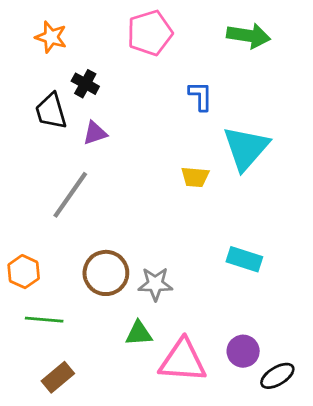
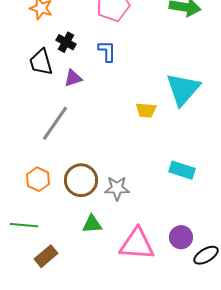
blue L-shape: (201, 96) -> (107, 51), moved
orange hexagon: (24, 272) -> (38, 179), moved
green line: (44, 320) -> (24, 225), moved
green triangle: (139, 333) -> (92, 224), moved

